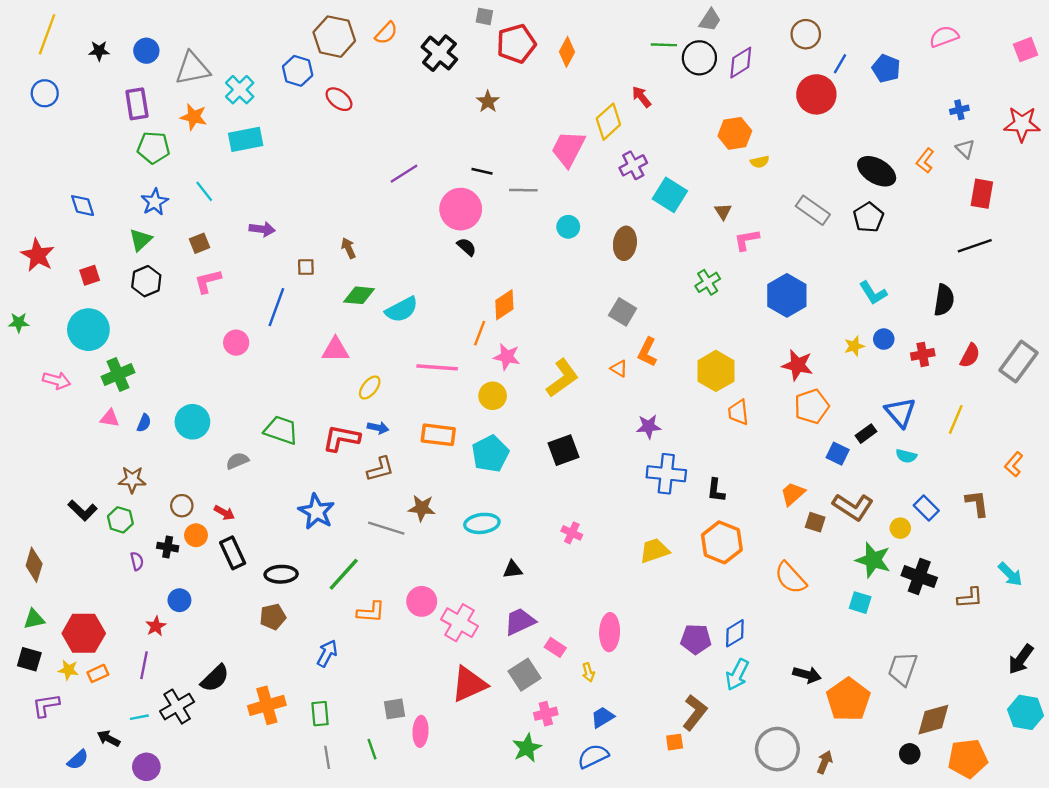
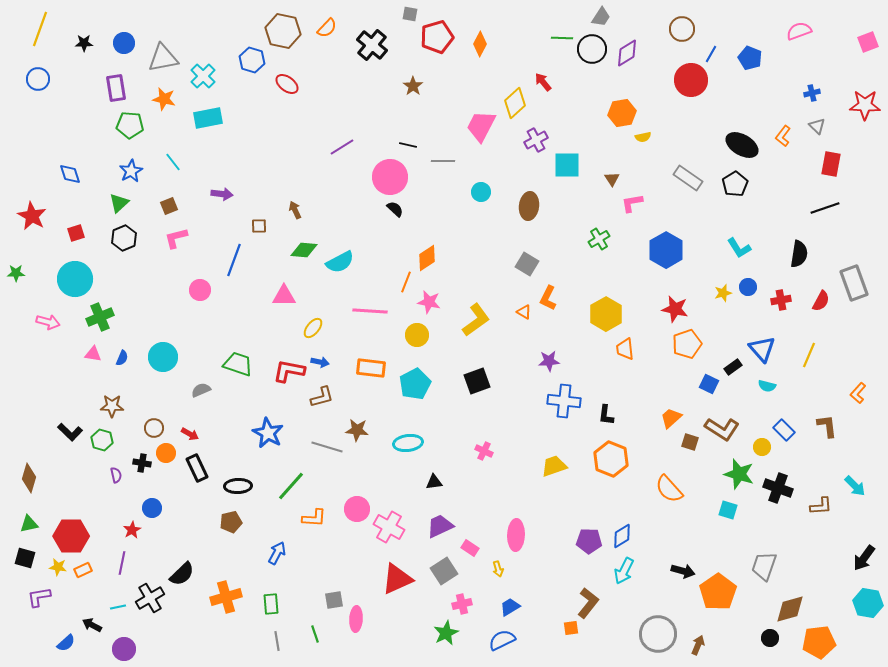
cyan square: (670, 195) -> (567, 165), turned -32
gray rectangle: (1018, 362) -> (854, 283), moved, turned -56

